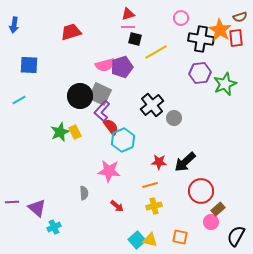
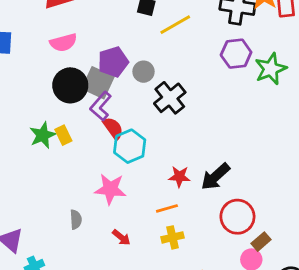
pink semicircle: (105, 65) -> (63, 43), moved
purple pentagon: (122, 67) -> (113, 62), moved
gray circle: (174, 118) -> (144, 72), moved

